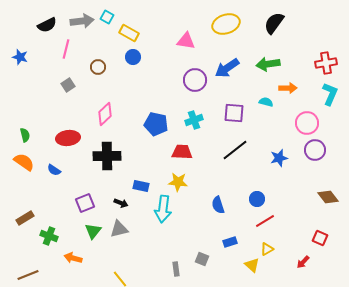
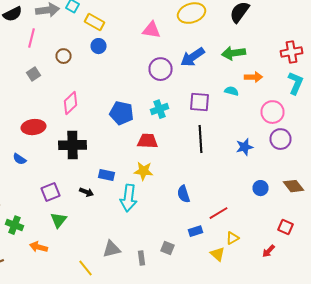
black line: (235, 150) -> (200, 139), turned -56
blue circle: (257, 199) -> (260, 188), moved
red line: (265, 221) -> (218, 213), moved
gray triangle: (119, 229) -> (112, 249), moved

